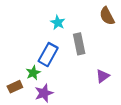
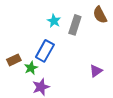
gray rectangle: (79, 44) -> (75, 25), moved, turned 30
brown rectangle: (15, 87) -> (14, 60), moved

